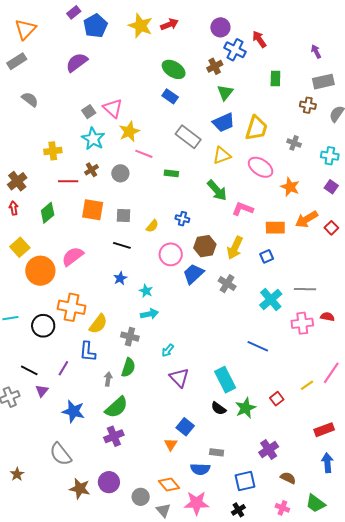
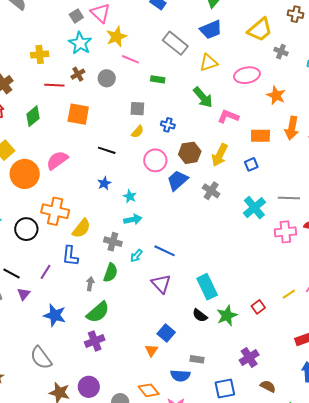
yellow trapezoid: (256, 128) -> (260, 30), moved, turned 32
pink ellipse: (261, 167) -> (247, 75), turned -45
gray square: (124, 215) -> (137, 109), moved
orange arrow: (306, 219) -> (292, 128), turned -50
blue line: (258, 346) -> (165, 251), moved
cyan arrow: (168, 350) -> (136, 256), moved

